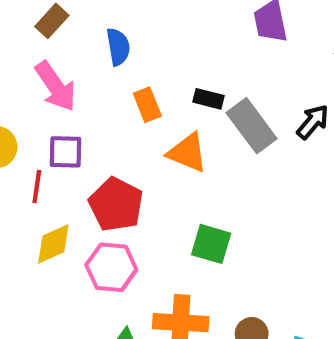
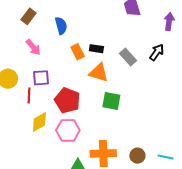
pink arrow: (56, 86) -> (33, 47), size x0.7
black rectangle: (209, 99) -> (96, 49), moved
gray rectangle: (252, 126) -> (128, 57), size x0.7
green square: (211, 244) -> (111, 101), moved

